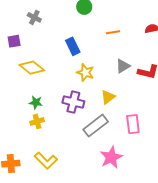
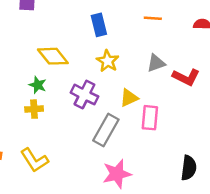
yellow diamond: (32, 68) -> (53, 56), moved
pink rectangle: (133, 124) -> (150, 118), moved
gray rectangle: (96, 126) -> (106, 130), turned -35

